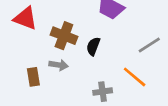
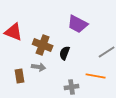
orange line: (135, 77) -> (96, 76), turned -30

